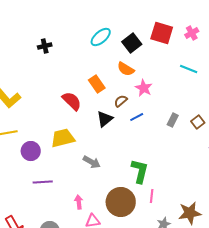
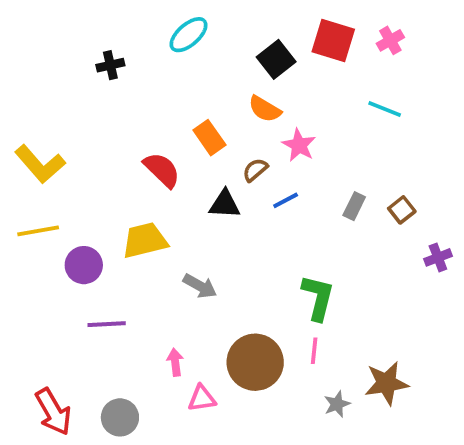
cyan ellipse: (101, 37) -> (189, 35), moved
black triangle: (105, 119) -> (225, 204), turned 42
green L-shape: (140, 171) -> (318, 297), moved

